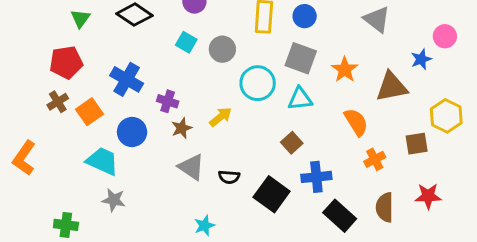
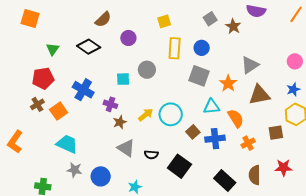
gray triangle: (377, 19) -> (250, 65), moved, turned 48
cyan square: (186, 42) -> (123, 79), moved, turned -32
blue star: (421, 59) -> (293, 89), moved
cyan circle: (258, 83) -> (171, 114), moved
cyan triangle: (300, 99) -> (212, 107), moved
blue circle: (132, 132) -> (101, 176), moved
blue cross: (316, 177) -> (215, 139), moved

